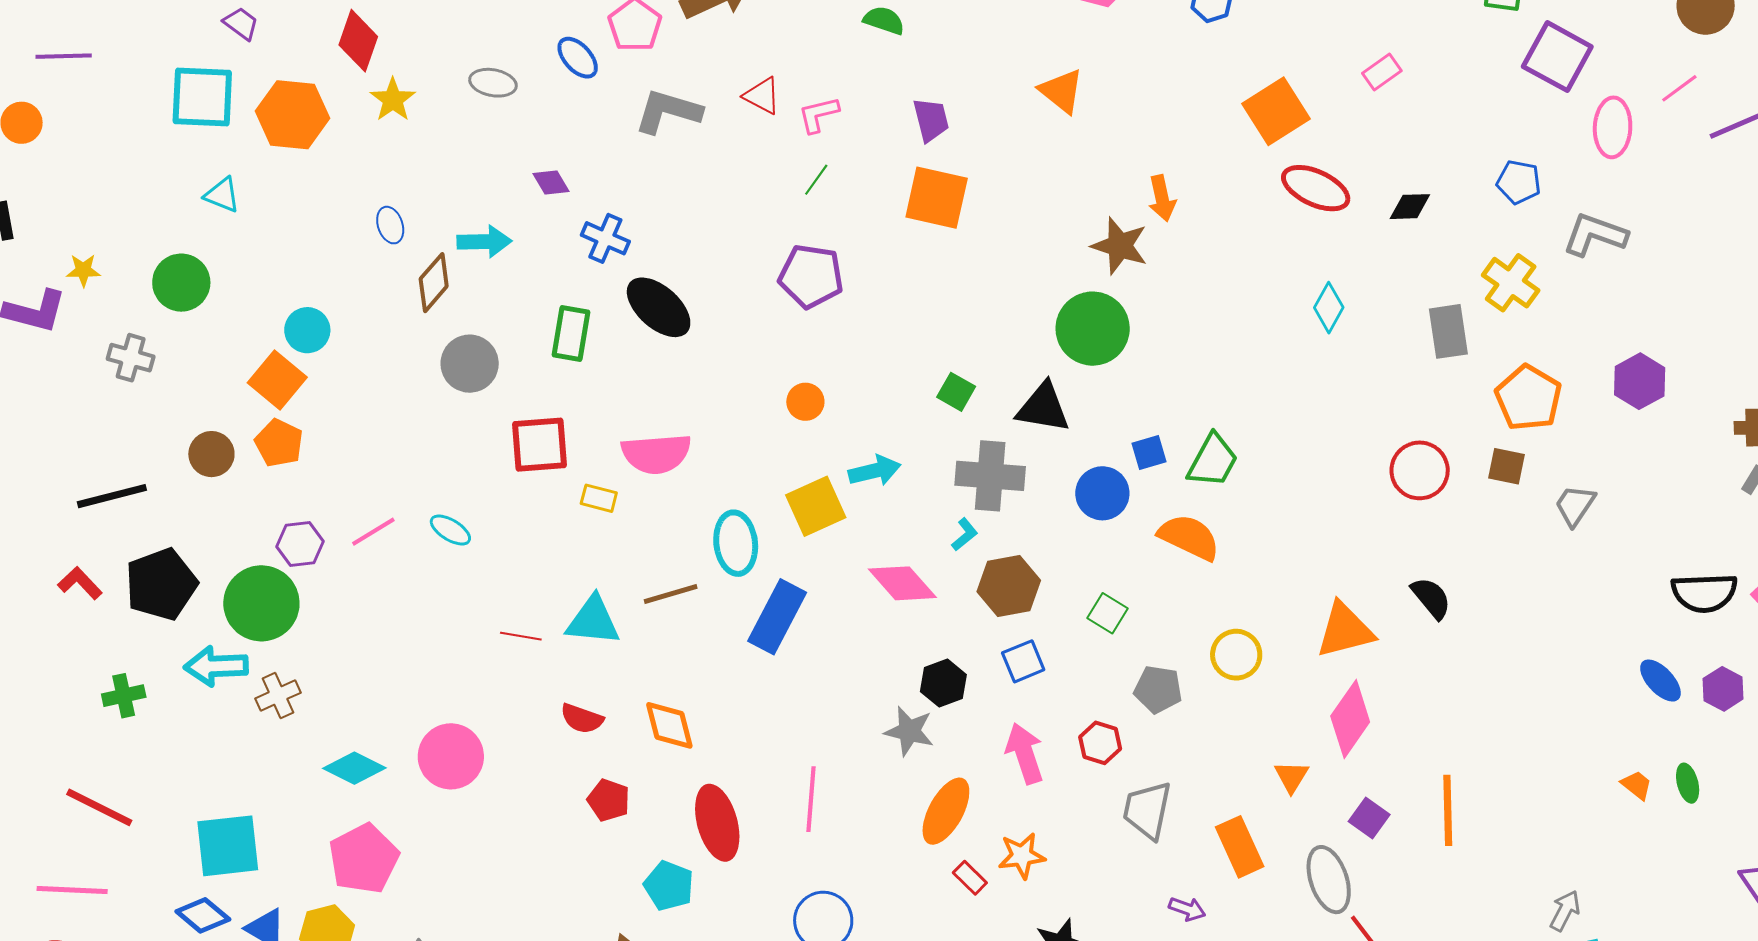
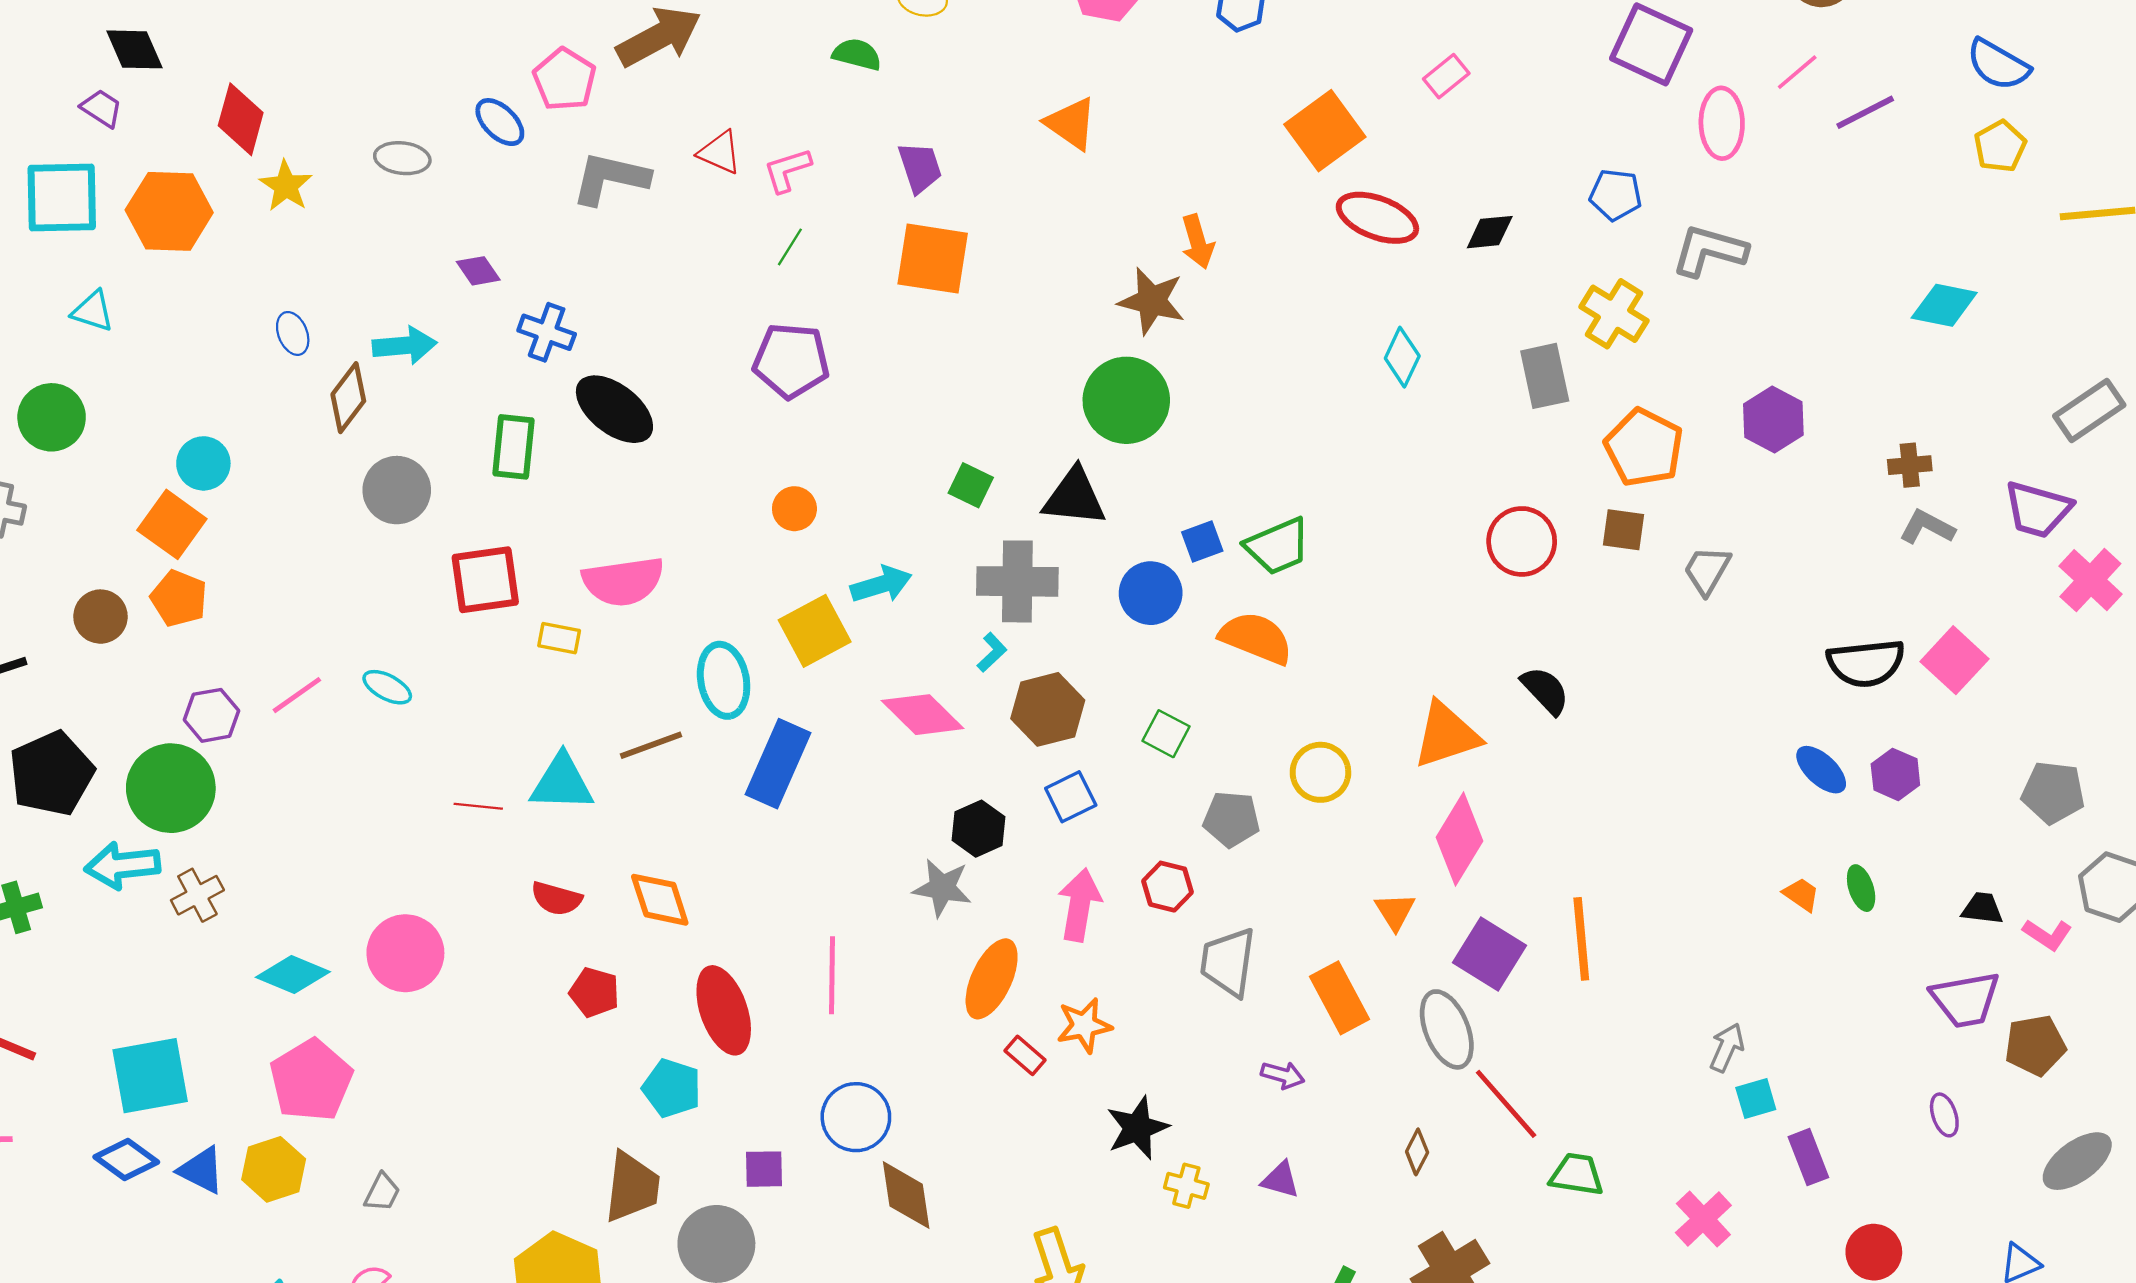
green trapezoid: (1213, 461) -> (1278, 546), turned 42
pink arrow: (1025, 753) -> (1080, 905), turned 32
purple square: (1369, 818) -> (1489, 954), size x1.5

